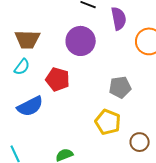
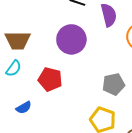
blue semicircle: (30, 106) -> (24, 108), size x0.6

